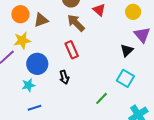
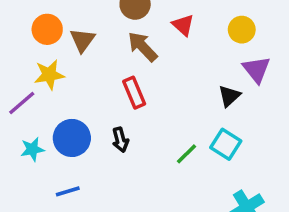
brown triangle: (41, 20) -> (82, 40), turned -35
blue circle: (37, 64) -> (72, 138), moved
cyan star: (28, 85) -> (32, 149), moved
green line: (102, 98) -> (187, 154), moved

